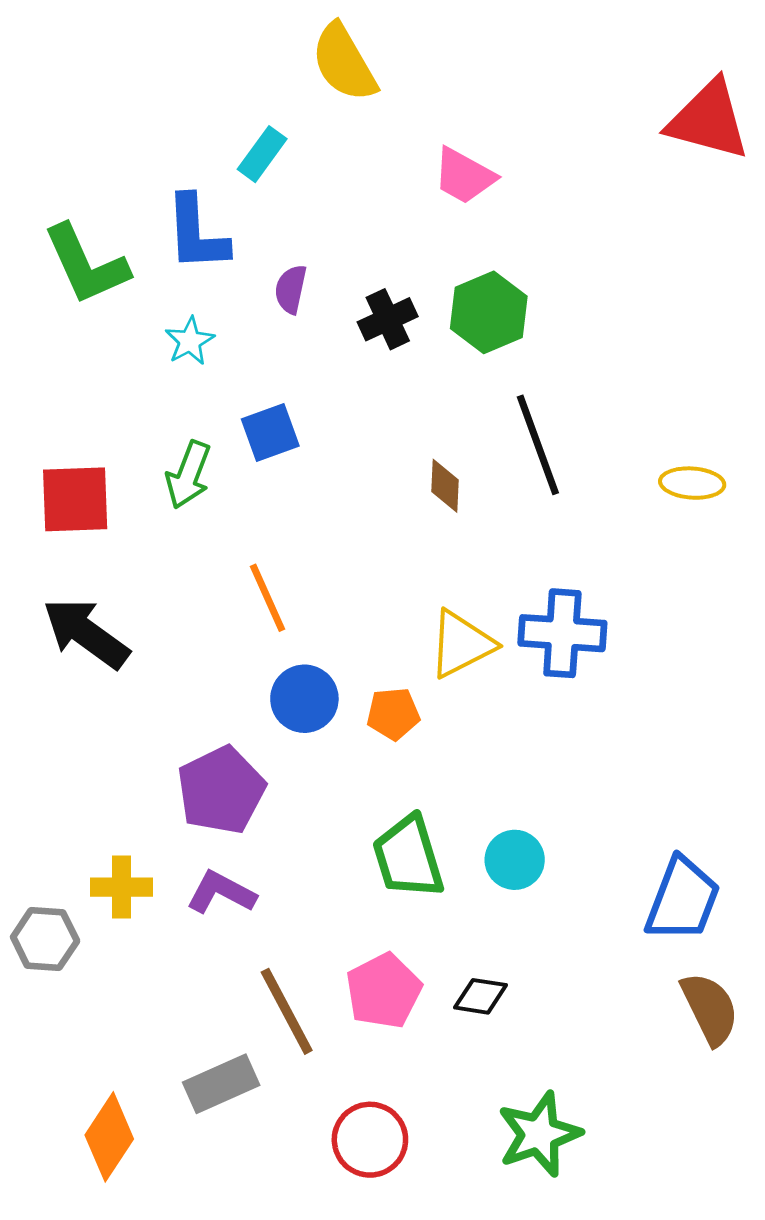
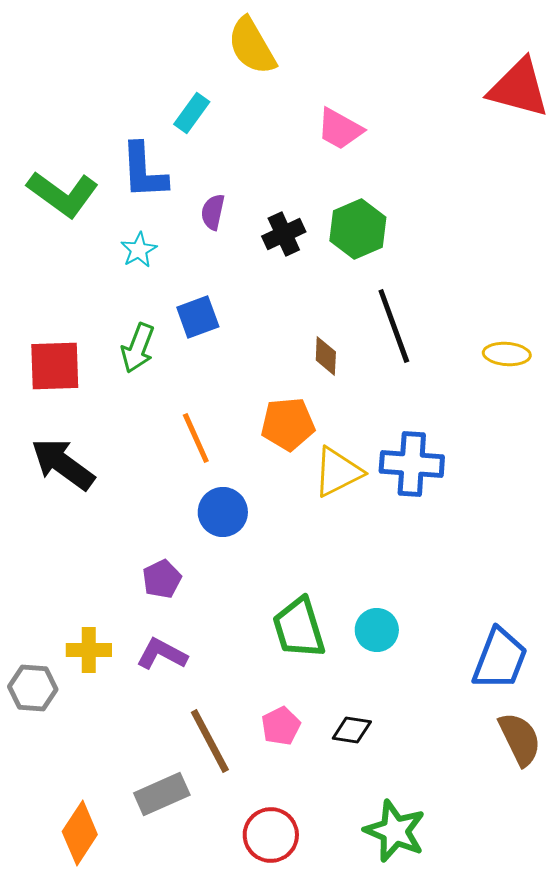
green L-shape: (86, 265) -> (63, 194), turned -30
orange pentagon: (393, 714) -> (288, 424), moved, size x1.4
purple pentagon: (221, 790) -> (162, 579), size x0.6
pink pentagon: (384, 991) -> (281, 726), size x0.7
green star: (539, 1134) -> (395, 831), turned -30

